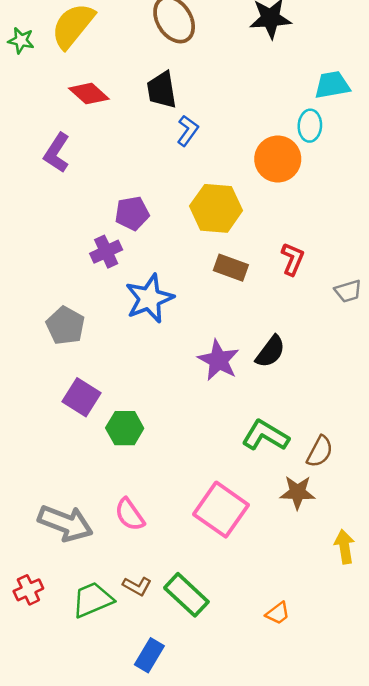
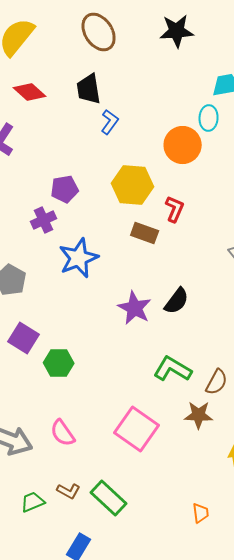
red L-shape: (293, 259) -> (175, 209), moved
green trapezoid: (93, 600) -> (33, 502), size x0.7
orange trapezoid: (278, 613) -> (201, 513), moved, turned -60

